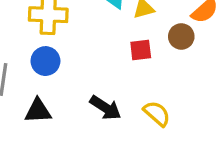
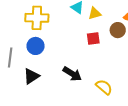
black triangle: (38, 111) -> (31, 76), turned -30
yellow semicircle: (157, 114) -> (104, 87), moved

